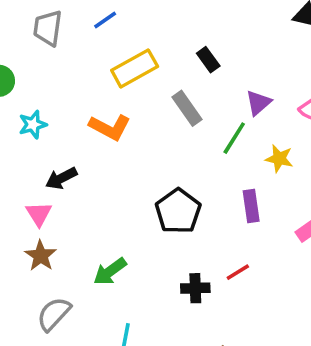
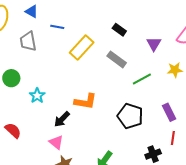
blue line: (105, 20) -> (57, 27), turned 64
orange L-shape: (110, 127) -> (86, 101), moved
green line: (234, 138) -> (142, 79), moved, turned 48
purple rectangle: (251, 206) -> (169, 112), moved
red line: (238, 272) -> (173, 138), turned -32

